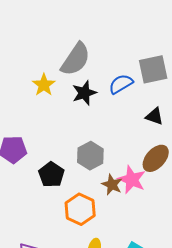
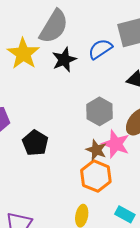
yellow star: (44, 85) -> (23, 54), size x1.4
gray hexagon: (90, 156) -> (99, 111), moved
orange hexagon: (80, 209) -> (96, 176), moved

